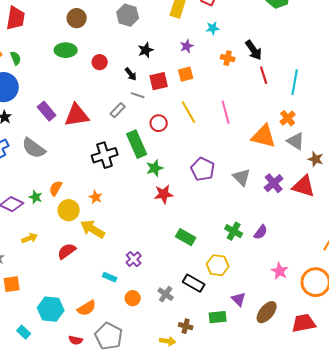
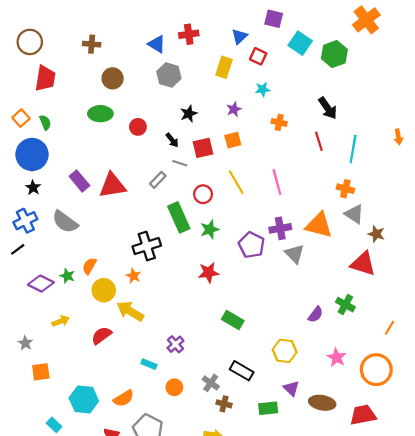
black arrow: (254, 50) -> (328, 108), moved
orange cross: (288, 118) -> (345, 189), turned -35
orange triangle: (264, 136) -> (319, 225), moved
black cross: (105, 155) -> (147, 246), moved
green star: (155, 168) -> (210, 230), moved
purple cross: (274, 183) -> (280, 228), moved, turned 30
green cross: (234, 231) -> (345, 305), moved
yellow hexagon: (218, 265) -> (285, 351), moved
brown ellipse: (267, 312) -> (322, 403), turned 60
brown cross: (186, 326) -> (224, 404), moved

